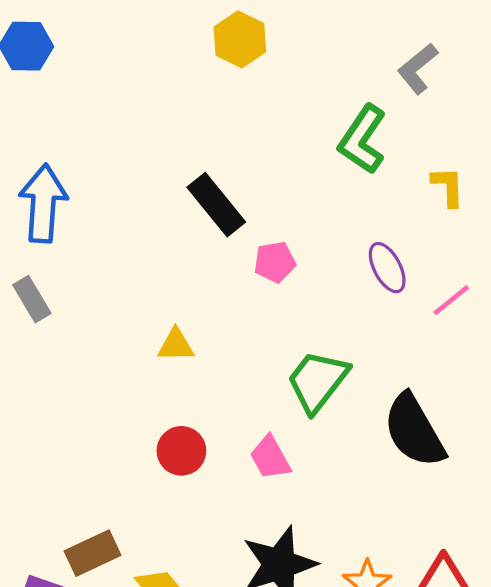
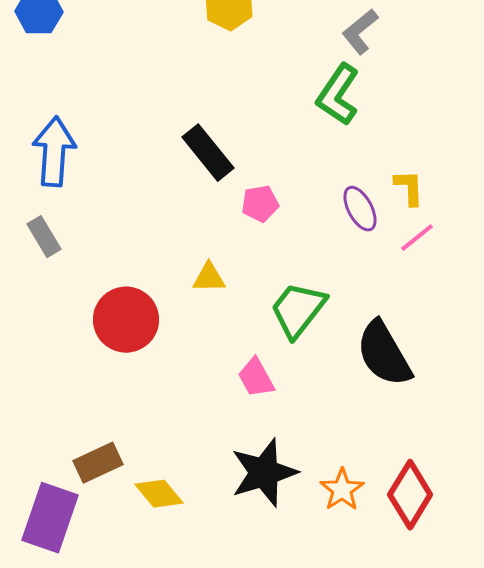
gray L-shape: (418, 69) -> (360, 32), moved
yellow L-shape: (448, 187) -> (409, 188), moved
yellow triangle: (176, 345) -> (209, 278), moved
red circle: (181, 451) -> (126, 320), moved, size x1.5

